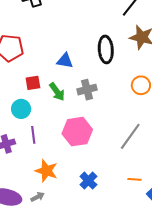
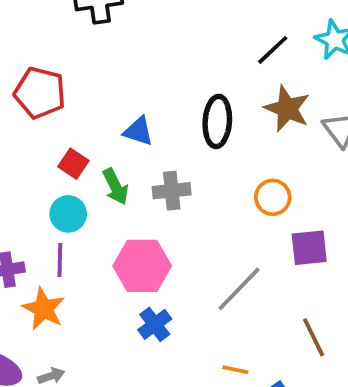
red square: (33, 83) -> (73, 164), turned 35
cyan circle: (21, 109) -> (68, 214), moved
orange star: (46, 171) -> (44, 309), moved
blue cross: (88, 181) -> (155, 324), moved

